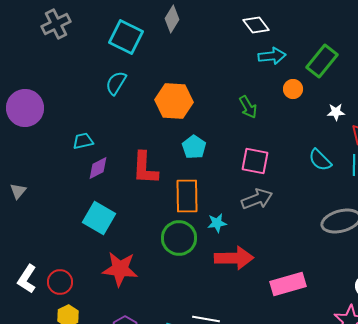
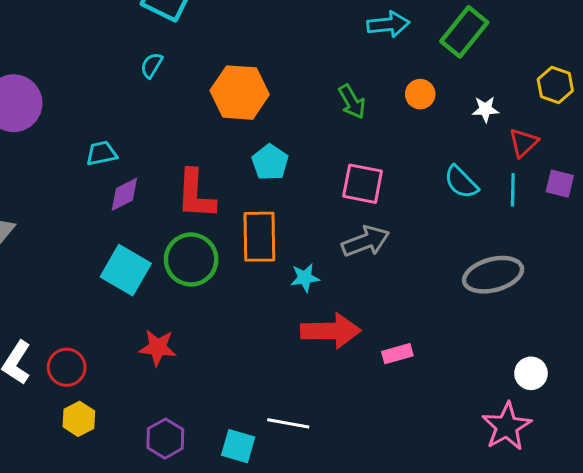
cyan semicircle: (116, 83) -> (152, 65), size x0.7
orange circle: (293, 89) -> (420, 94), moved
green circle: (179, 238) -> (191, 260), moved
red star: (120, 269) -> (158, 348), size x0.7
pink rectangle: (288, 284) -> (397, 354), moved, size x0.6

